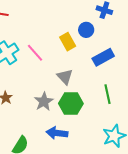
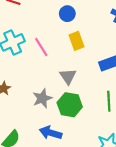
blue circle: (86, 30) -> (67, 14), moved

